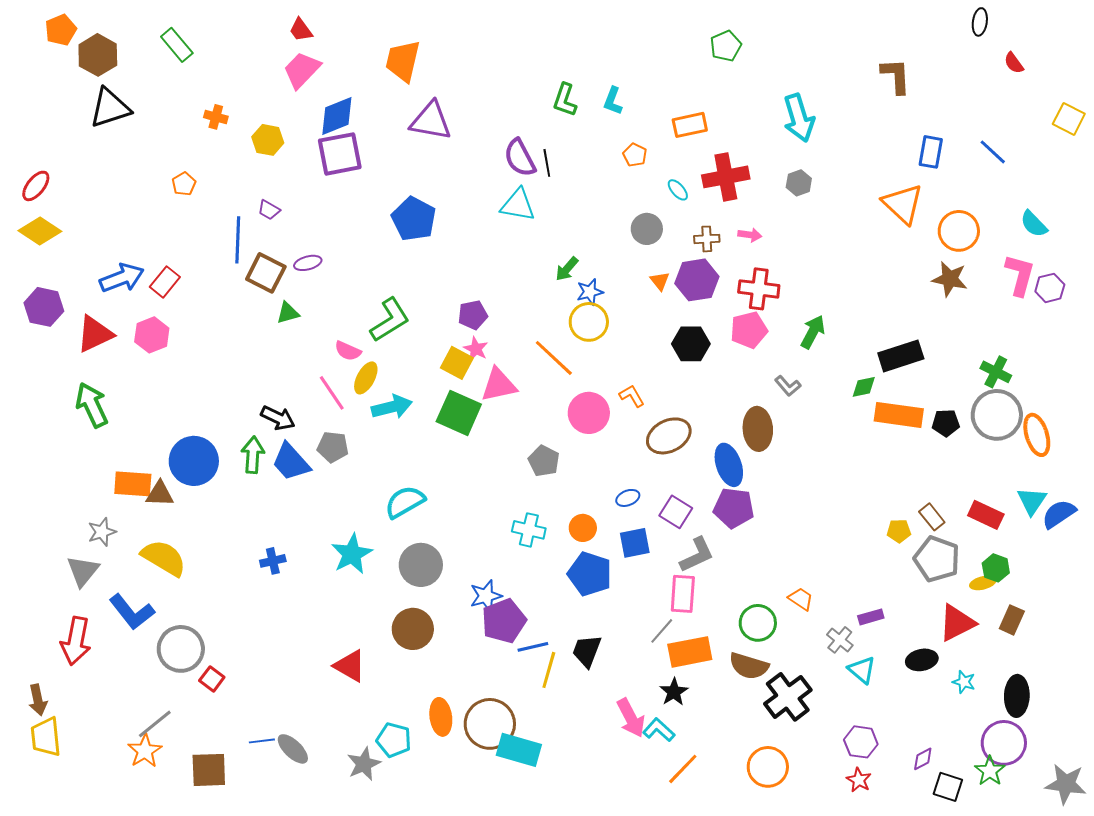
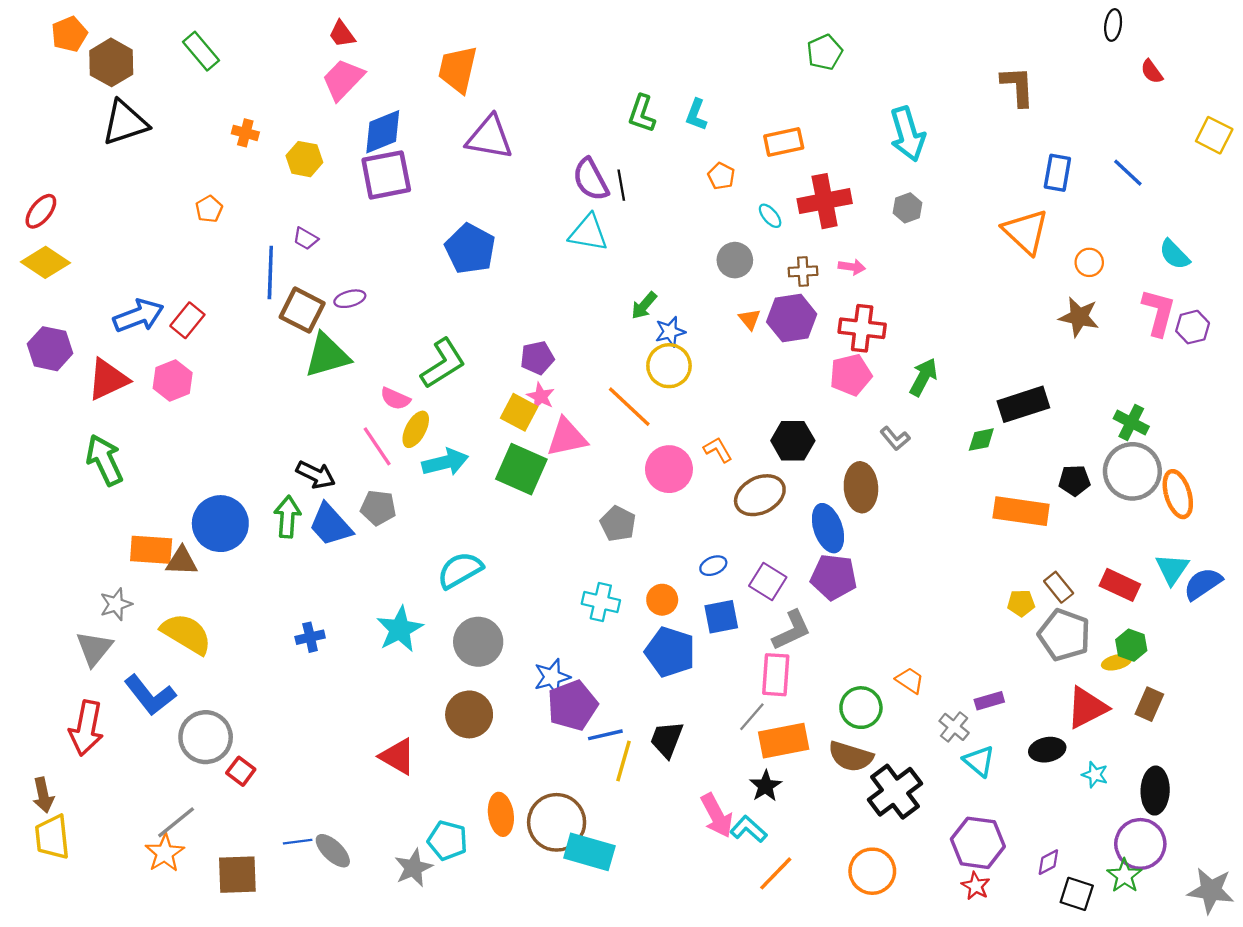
orange circle: (959, 231) -> (1089, 262), size x0.6
green triangle: (288, 313) -> (327, 356), size x1.8
black hexagon: (691, 344) -> (793, 441), moved
orange rectangle: (899, 415) -> (1021, 511), moved
purple hexagon: (861, 742) -> (978, 843), size x1.4

